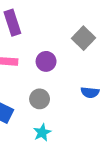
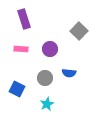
blue semicircle: (90, 92) -> (69, 73), moved

